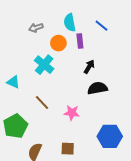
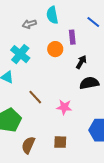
cyan semicircle: (70, 23) -> (52, 15), moved
orange circle: (58, 43) -> (55, 49), moved
cyan cross: (44, 65) -> (20, 54), moved

